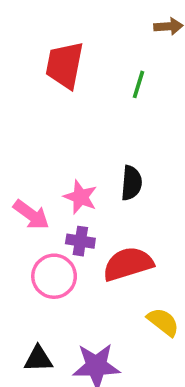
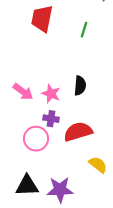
pink arrow: (31, 215) -> (23, 92), moved
black triangle: (38, 359) -> (27, 186), size x1.4

